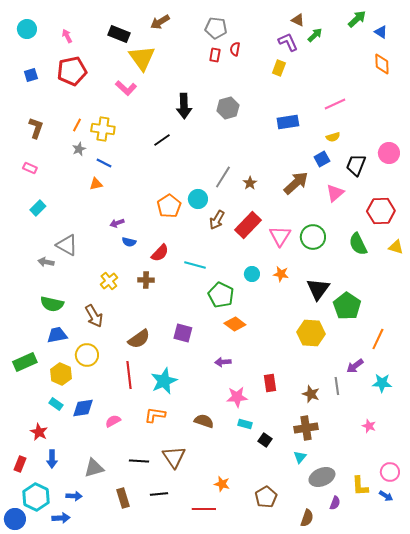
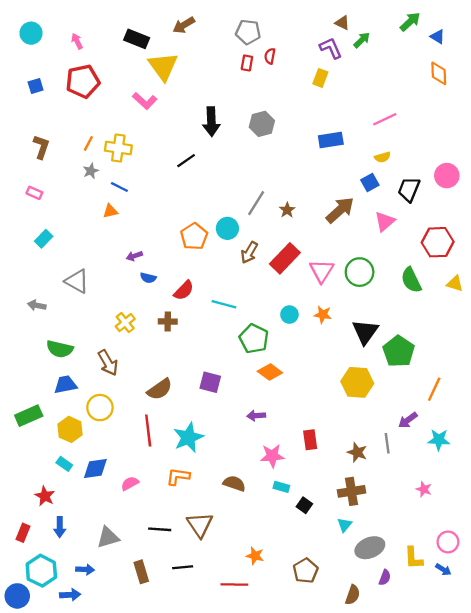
gray arrow: (46, 262) -> (37, 305), moved

